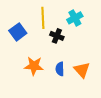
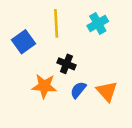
black cross: (57, 36) -> (66, 64), moved
blue semicircle: (60, 69) -> (78, 90), turned 40

